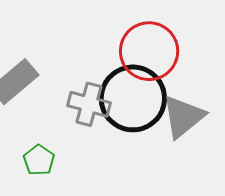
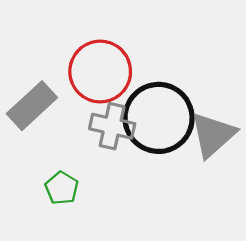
red circle: (149, 51) -> (100, 72), moved

